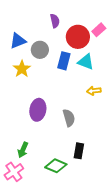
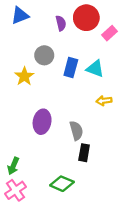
red circle: (78, 37) -> (86, 18), moved
blue triangle: (18, 41) -> (20, 15), moved
green arrow: (23, 150) -> (13, 166), moved
black rectangle: (79, 151) -> (84, 153), moved

